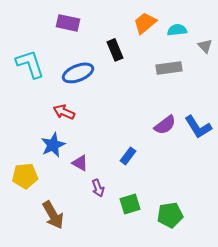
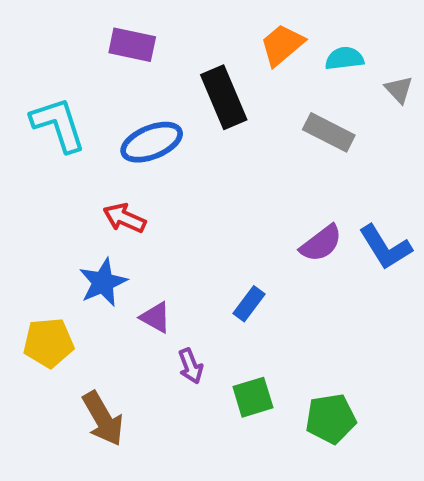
black rectangle: (115, 50) -> (224, 97), size x1.4
gray rectangle: (169, 68) -> (329, 132), turned 35

